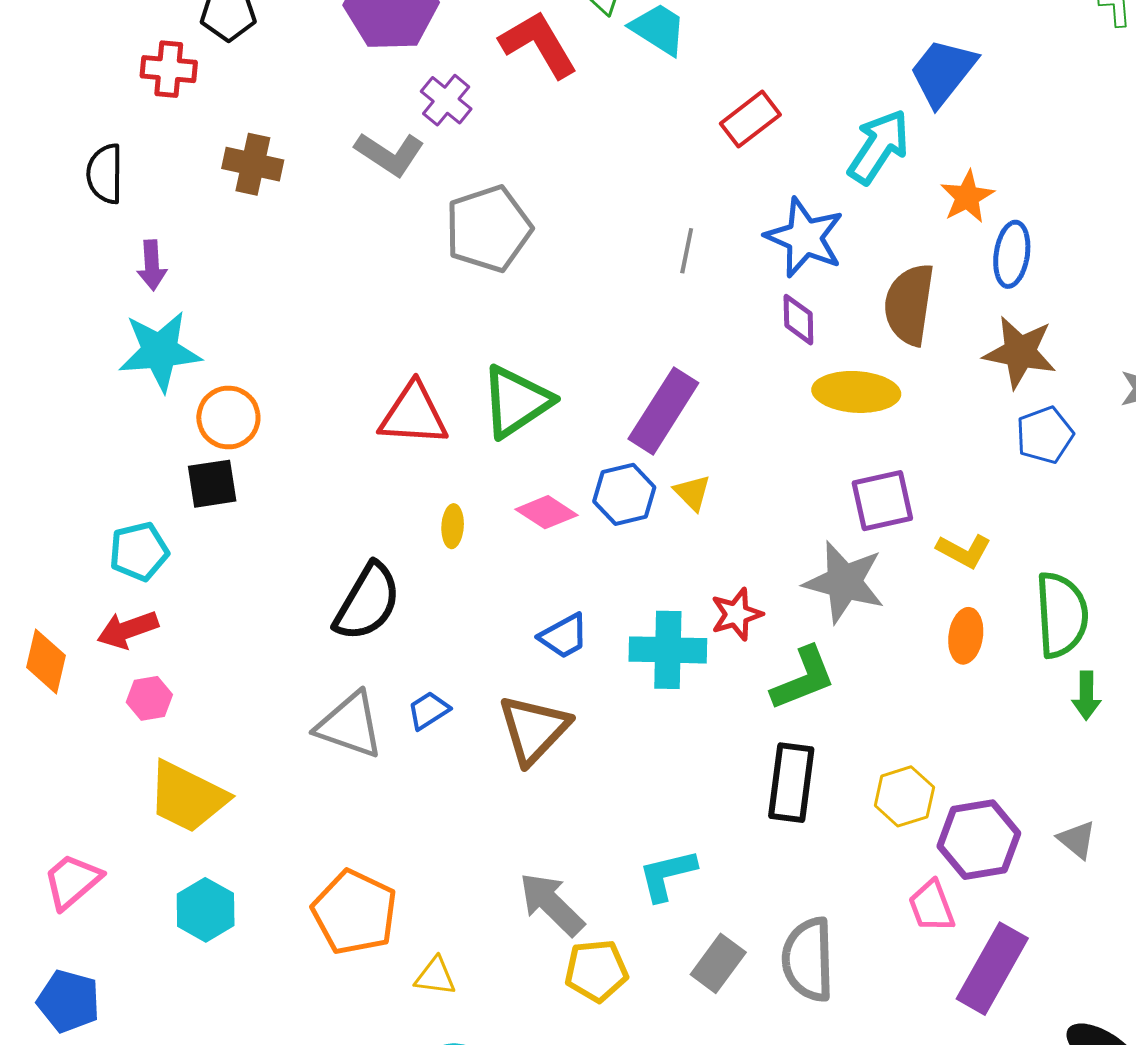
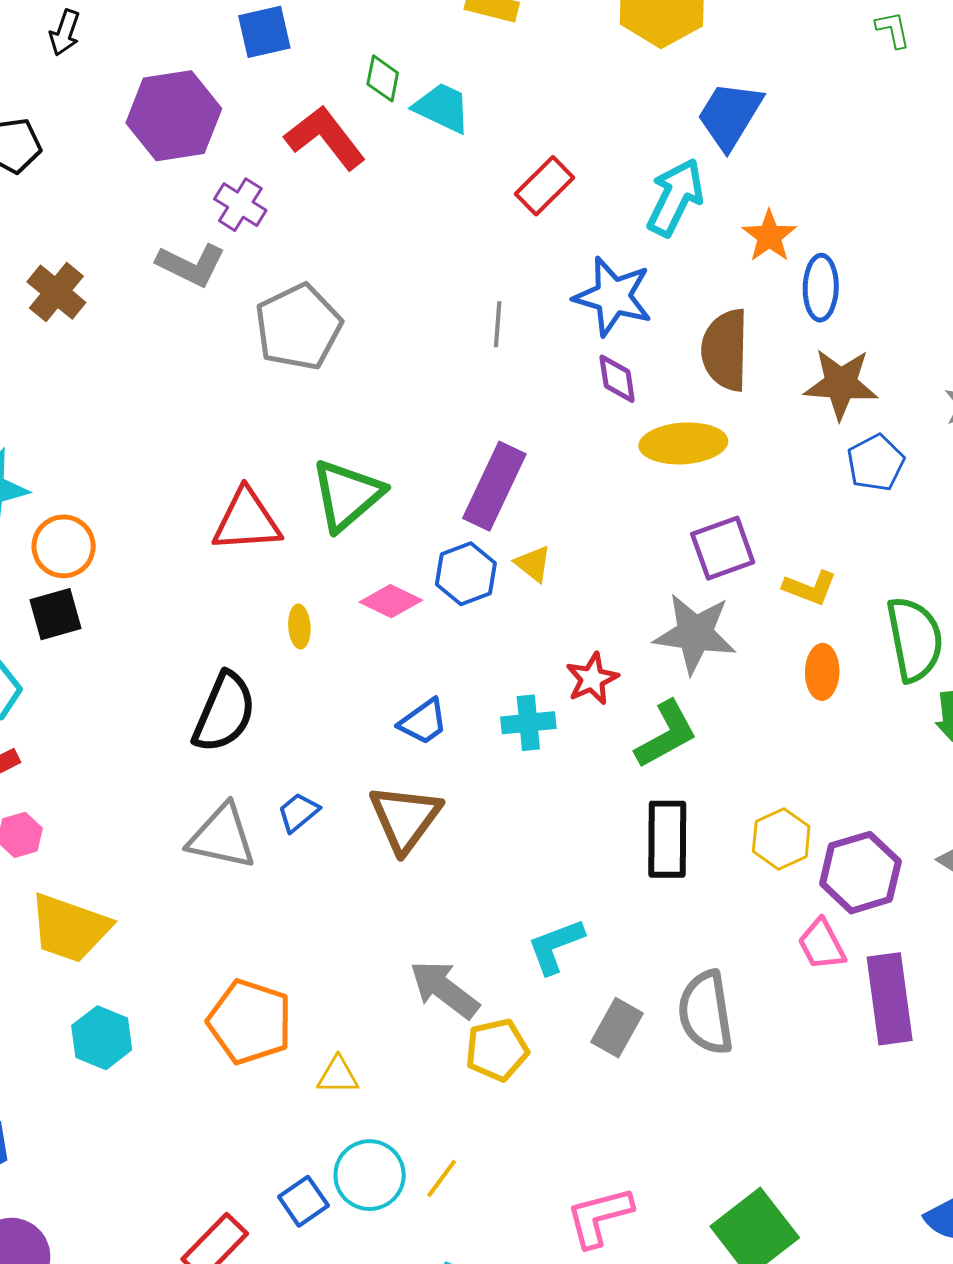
brown cross: (253, 164) -> (56, 292), turned 34
cyan cross: (668, 650) -> (528, 723), size x0.7
purple rectangle: (992, 969) -> (890, 999), turned -30

